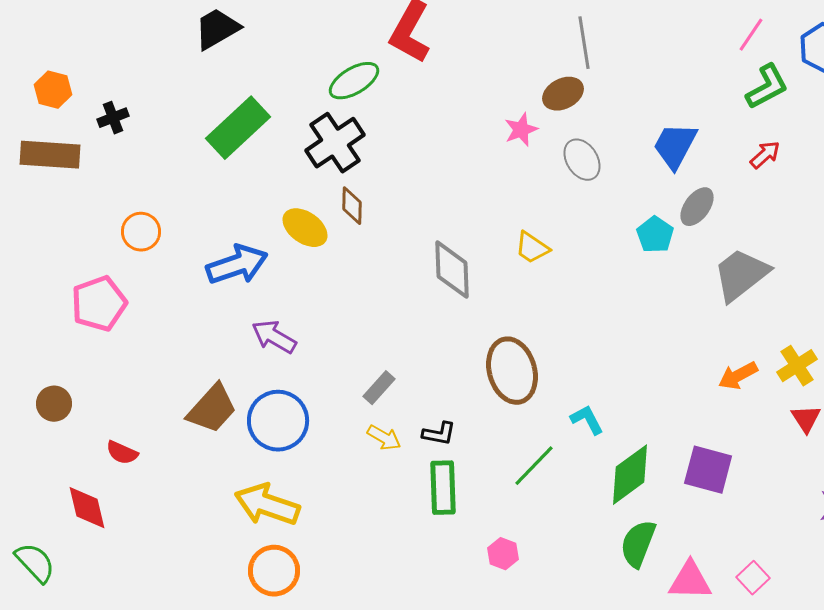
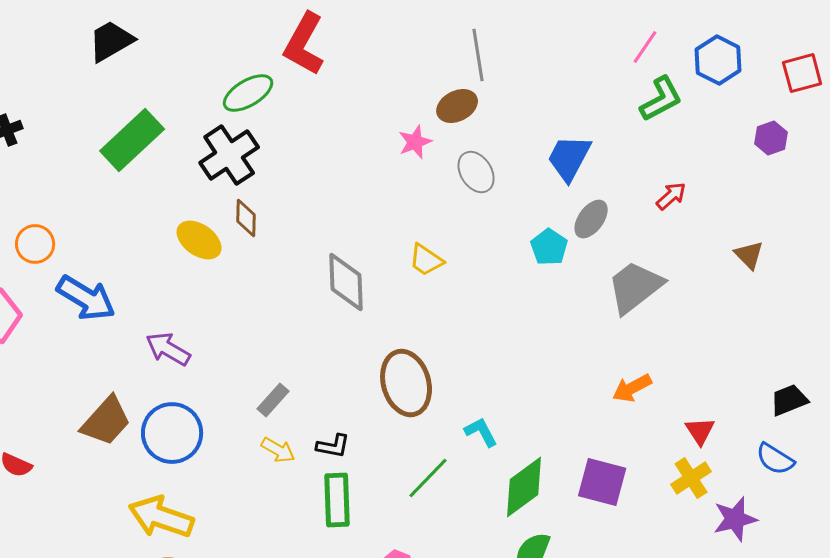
red arrow: (765, 155) -> (671, 196), moved
blue arrow: (237, 265) -> (86, 298), moved, turned 50
yellow cross: (797, 366) -> (691, 478), moved

